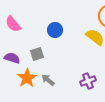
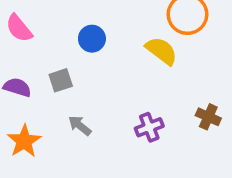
orange star: (27, 78) -> (24, 141), moved

